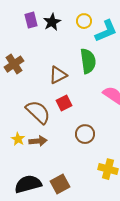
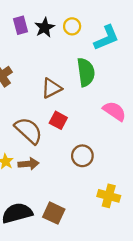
yellow circle: (84, 21) -> (72, 26), moved
red square: (64, 103) -> (58, 120), turned -35
brown square: (60, 184) -> (54, 213), turned -36

